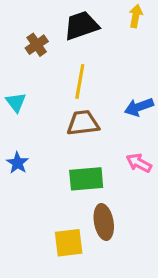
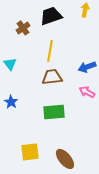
pink arrow: (139, 163) -> (87, 92), moved
brown ellipse: (104, 222) -> (65, 159), moved, turned -30
yellow square: (69, 243) -> (30, 152), moved

